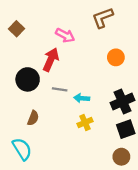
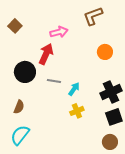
pink arrow: (65, 35) -> (59, 32), turned -42
cyan arrow: (82, 98) -> (74, 89), turned 120
brown semicircle: (33, 118) -> (19, 107), moved
cyan semicircle: (22, 149) -> (20, 135), turned -110

